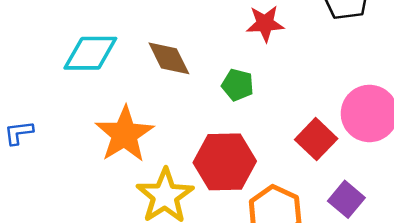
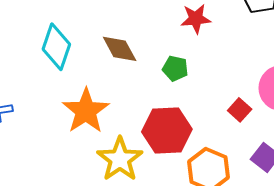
cyan diamond: (90, 53) -> (56, 47), turned -69
red square: (316, 139) -> (240, 110), size x0.7

